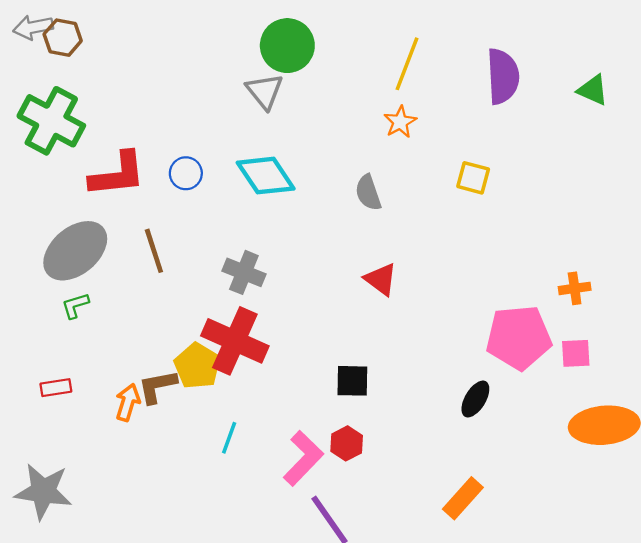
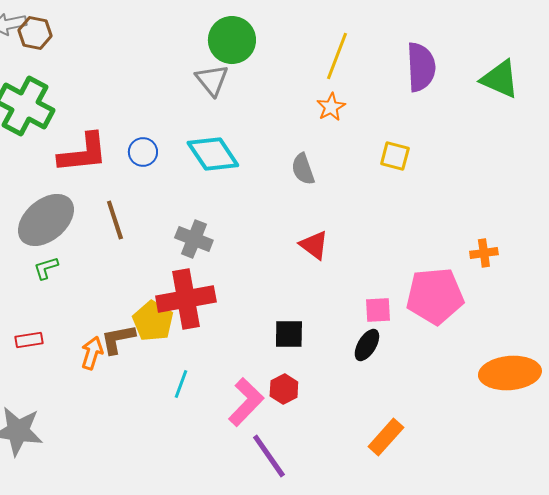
green triangle: (593, 90) -> (500, 79), size x1.4
red cross: (235, 341) -> (186, 299), turned -34
pink square: (576, 353) -> (378, 310), moved
black ellipse: (475, 399) -> (367, 345), moved

